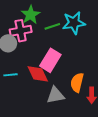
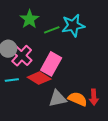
pink cross: (21, 31) -> (22, 56), moved, turned -35
red diamond: (38, 74) -> (39, 78), turned -30
orange semicircle: (77, 83) -> (78, 99), moved, turned 102

